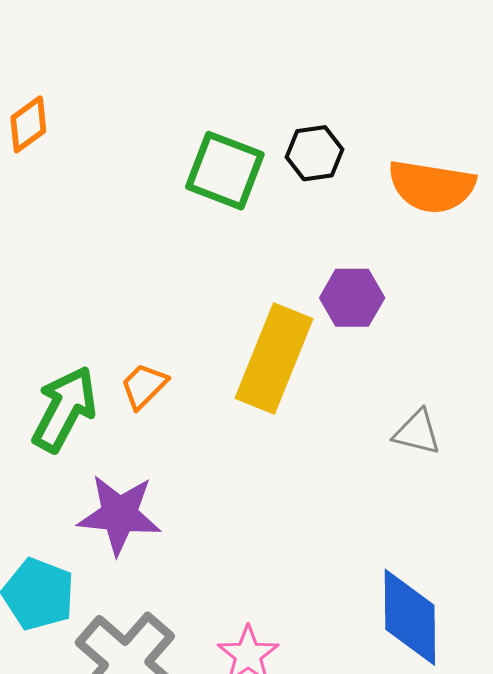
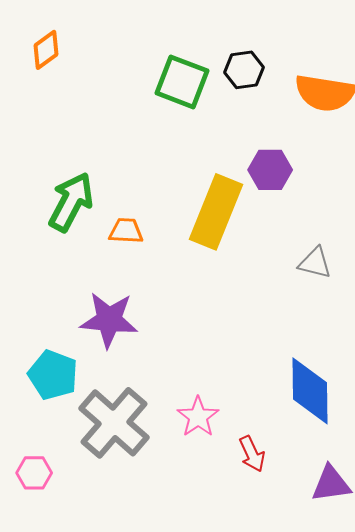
orange trapezoid: (144, 386) -> (126, 231), turned 48
green arrow: (64, 409) -> (71, 202), moved

